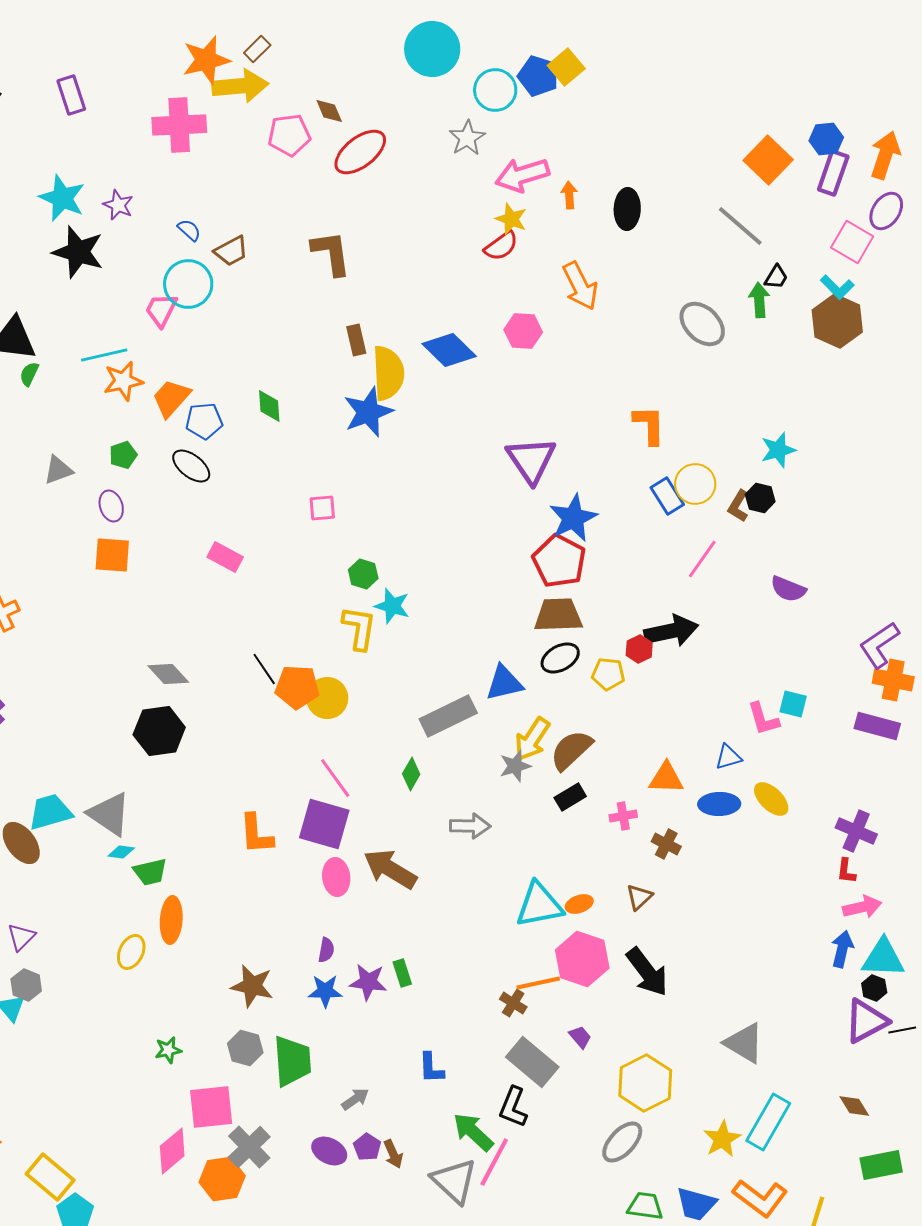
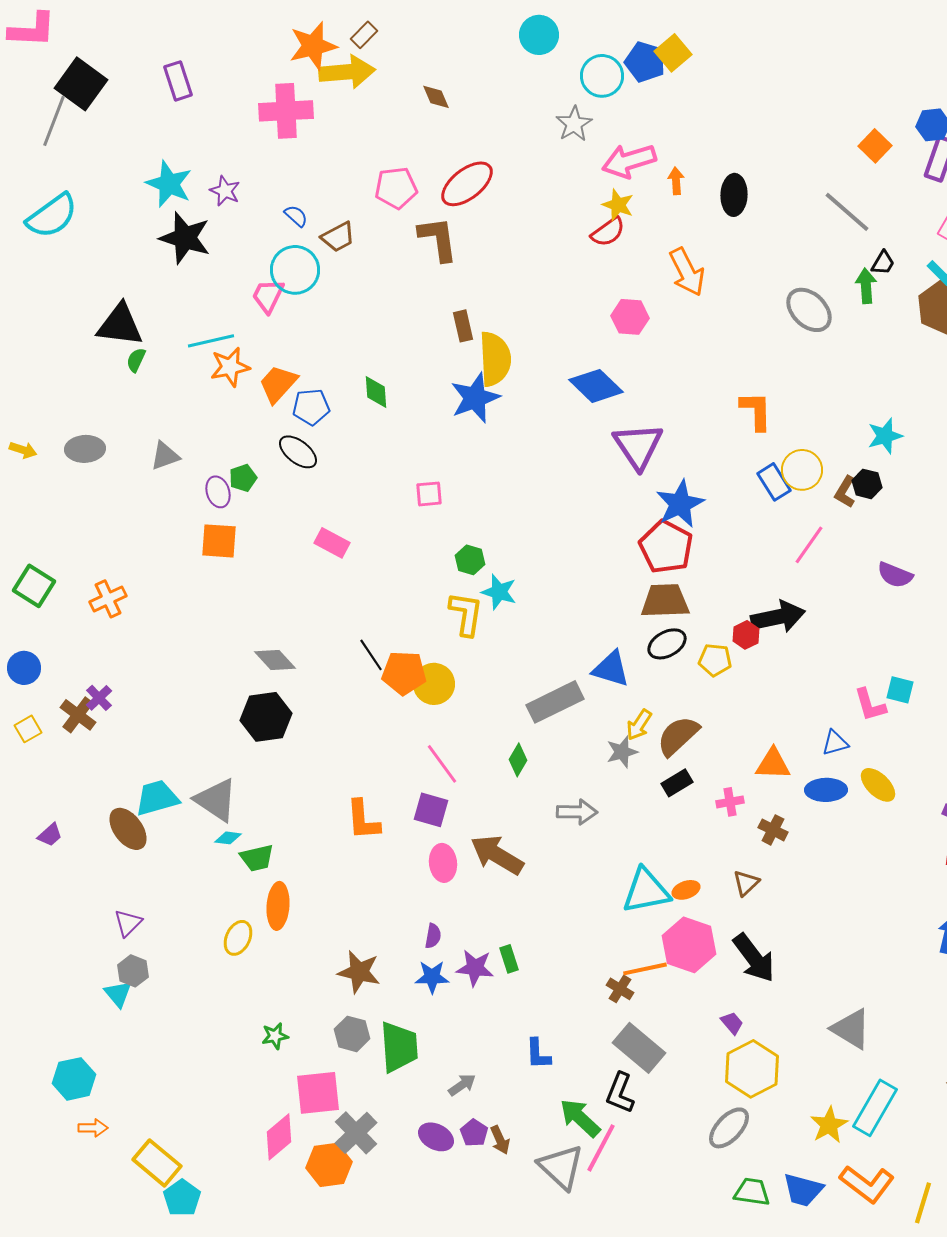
cyan circle: (432, 49) -> (539, 35), size x0.7
pink pentagon: (289, 135) -> (396, 188), moved
red ellipse: (360, 152) -> (467, 184), moved
orange square: (768, 160) -> (875, 146), size x0.7
blue diamond: (449, 350) -> (596, 386), moved
green pentagon: (123, 455) -> (243, 478), moved
blue triangle: (504, 683) -> (611, 669), turned 30
yellow arrow: (532, 739) -> (639, 725), size x0.7
purple square: (324, 824) -> (431, 810), size x0.7
purple trapezoid: (580, 1037) -> (732, 1023), moved

